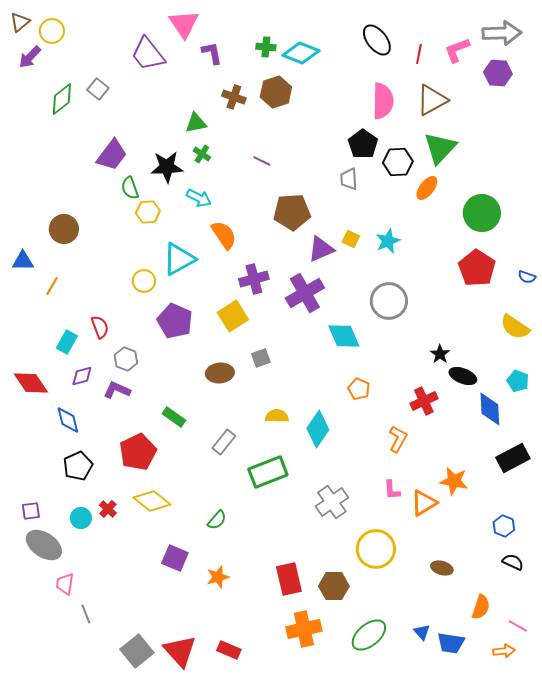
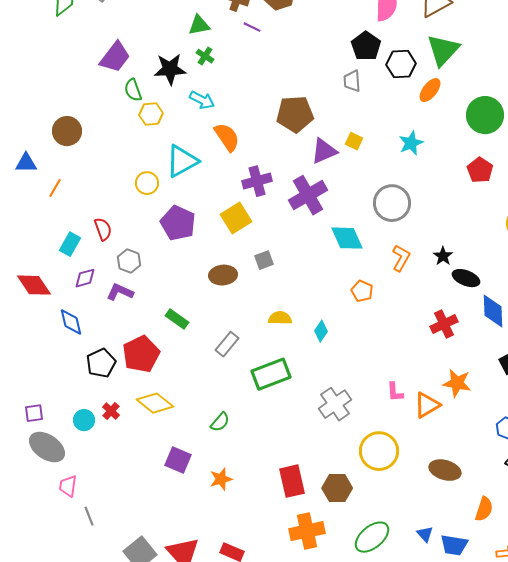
purple line: (262, 161) -> (252, 27), moved
cyan star: (388, 241) -> (411, 143), moved
red pentagon: (477, 268) -> (480, 170), size x0.7
red cross: (424, 401) -> (444, 324), moved
cyan diamond: (318, 429) -> (321, 331), size x0.6
orange L-shape: (398, 439) -> (401, 258), moved
black pentagon: (78, 466) -> (101, 363), moved
brown ellipse: (442, 568) -> (445, 470), size x1.4

